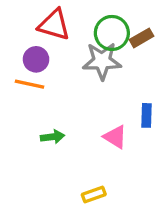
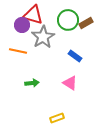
purple circle: (36, 59) -> (22, 25), moved
gray star: (102, 61) -> (43, 37), moved, turned -30
blue rectangle: (146, 115) -> (75, 56), moved, turned -56

